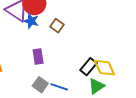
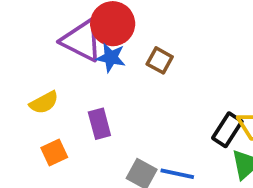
purple rectangle: (38, 57) -> (99, 124), moved

